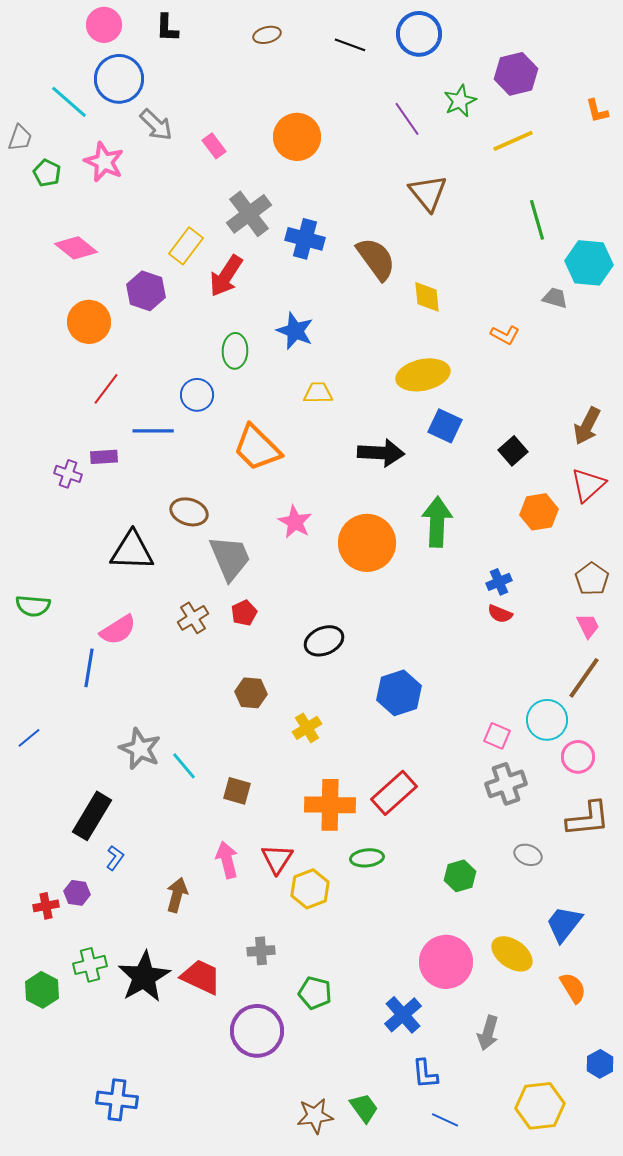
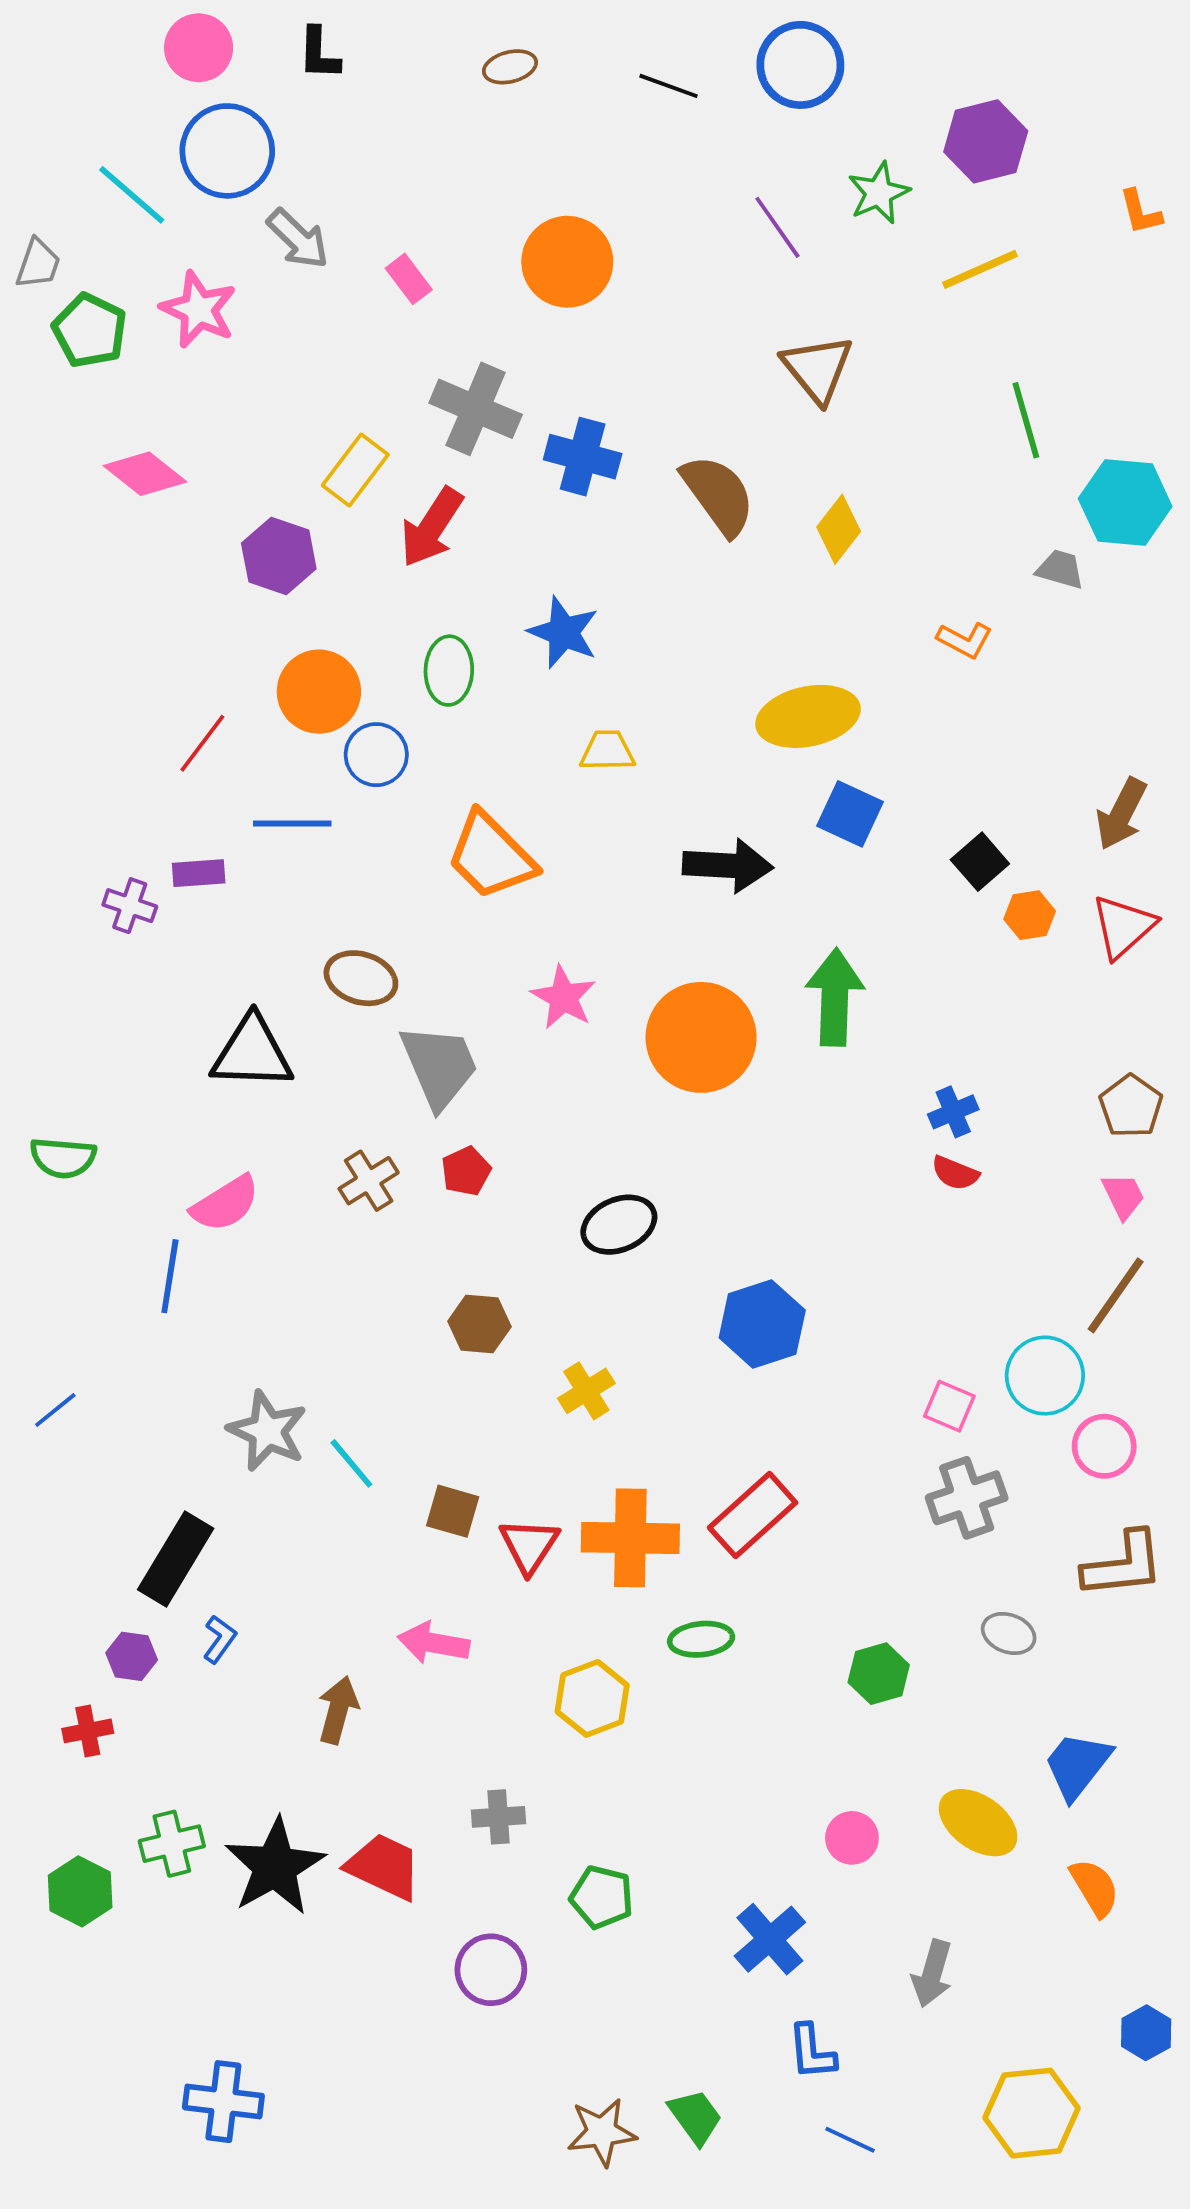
green pentagon: (47, 173) -> (90, 331), size x1.4
gray cross: (249, 214) -> (476, 409), turned -30
yellow diamond: (427, 297) -> (839, 529), moved, turned 44
orange circle: (89, 322) -> (319, 692), moved
orange hexagon: (539, 512) -> (1030, 915), moved, size x0.7
red triangle: (277, 859) -> (529, 1546), moved
pink arrow: (227, 860) -> (434, 1643), turned -66
purple hexagon: (77, 893) -> (132, 1656), moved
pink circle: (446, 962) -> (852, 1838), size x0.5
purple circle: (257, 1031) -> (491, 1970), size x0.7

